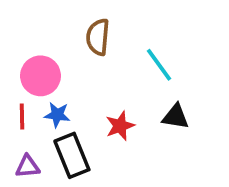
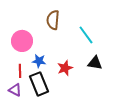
blue star: (57, 115) -> (39, 61), moved
red line: (22, 117) -> (20, 71), moved
purple triangle: (28, 167) -> (15, 90), turned 32

